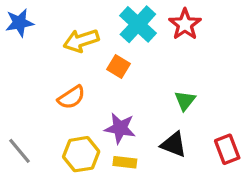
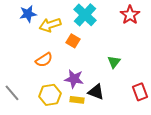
blue star: (19, 23) -> (28, 14), moved
red star: (185, 24) -> (130, 15), moved
black triangle: (174, 144) -> (96, 92), moved

